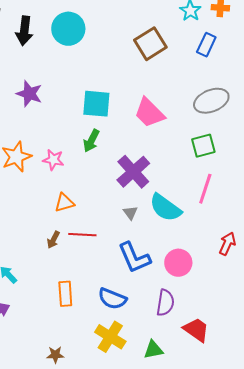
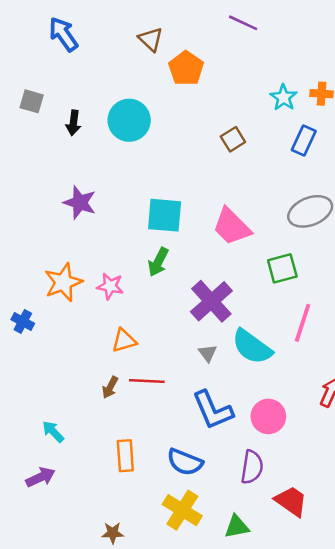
black arrow: (24, 31) -> (73, 123), size x0.7
brown square: (150, 44) -> (233, 139), size x0.6
green square: (203, 146) -> (282, 268), moved

